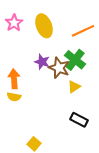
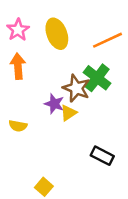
purple star: (42, 62) -> (54, 104), moved
orange arrow: (14, 79) -> (18, 66), moved
yellow triangle: (74, 87) -> (69, 113), moved

